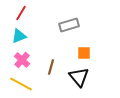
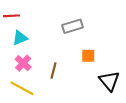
red line: (21, 13) -> (12, 16), moved, turned 56
black triangle: (79, 77) -> (109, 81), moved

